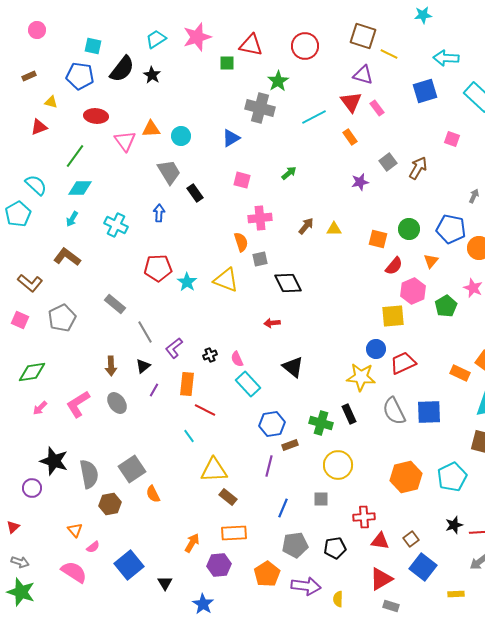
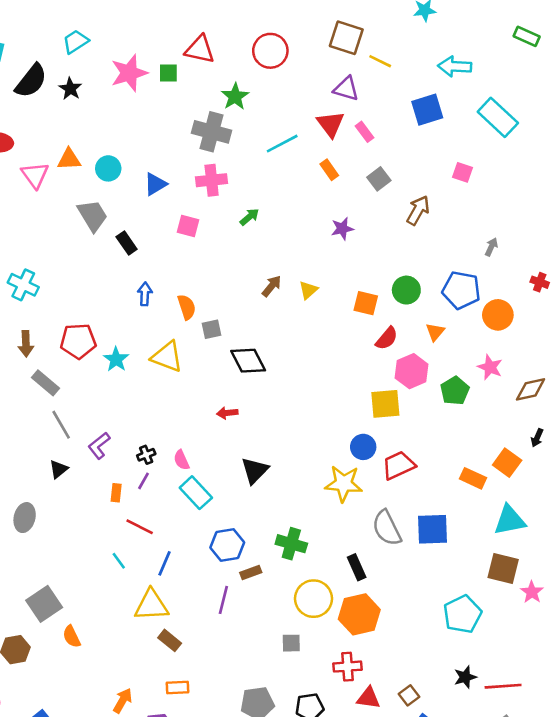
pink star: (197, 37) -> (129, 73), moved
blue triangle: (231, 138) -> (155, 184), moved
gray square: (388, 162) -> (379, 179), moved
blue arrow: (159, 213) -> (145, 294), moved
pink cross: (260, 218) -> (212, 180), moved
yellow triangle: (334, 229) -> (308, 290), turned -42
gray rectangle: (115, 304) -> (45, 383), moved
brown arrow: (111, 366) -> (26, 344), moved
black triangle: (293, 367) -> (255, 470), turned 35
orange rectangle: (187, 384) -> (116, 493), size x0.6
purple line: (154, 390) -> (144, 481), moved
gray ellipse: (117, 403) -> (25, 518), turned 50
black rectangle: (349, 414) -> (357, 567), moved
orange hexagon: (406, 477) -> (359, 614), moved
blue line: (283, 508) -> (164, 563), moved
orange rectangle: (234, 533) -> (178, 688), size x0.7

